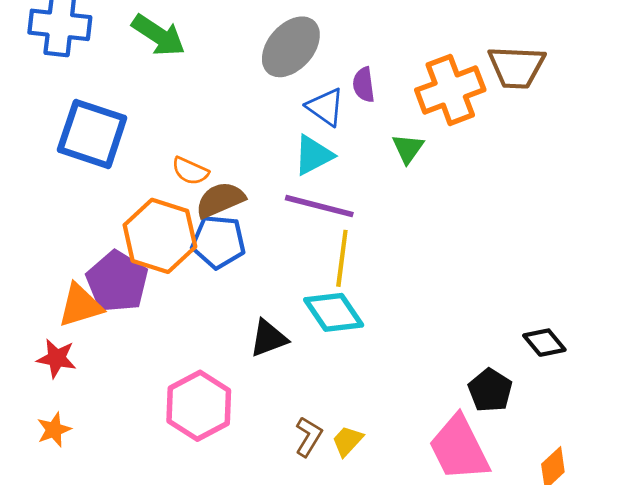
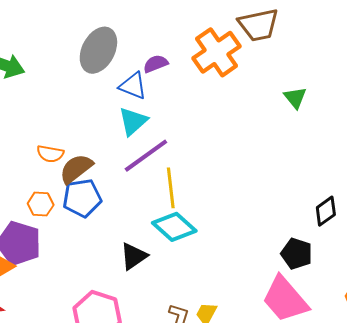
purple semicircle: (364, 85) -> (156, 64), turned 90
green triangle: (408, 148) -> (295, 98), moved
purple line: (319, 206) -> (146, 156), turned -36
orange hexagon: (160, 236) -> (41, 204), size x0.5
black diamond: (544, 343) -> (326, 211), turned -72

